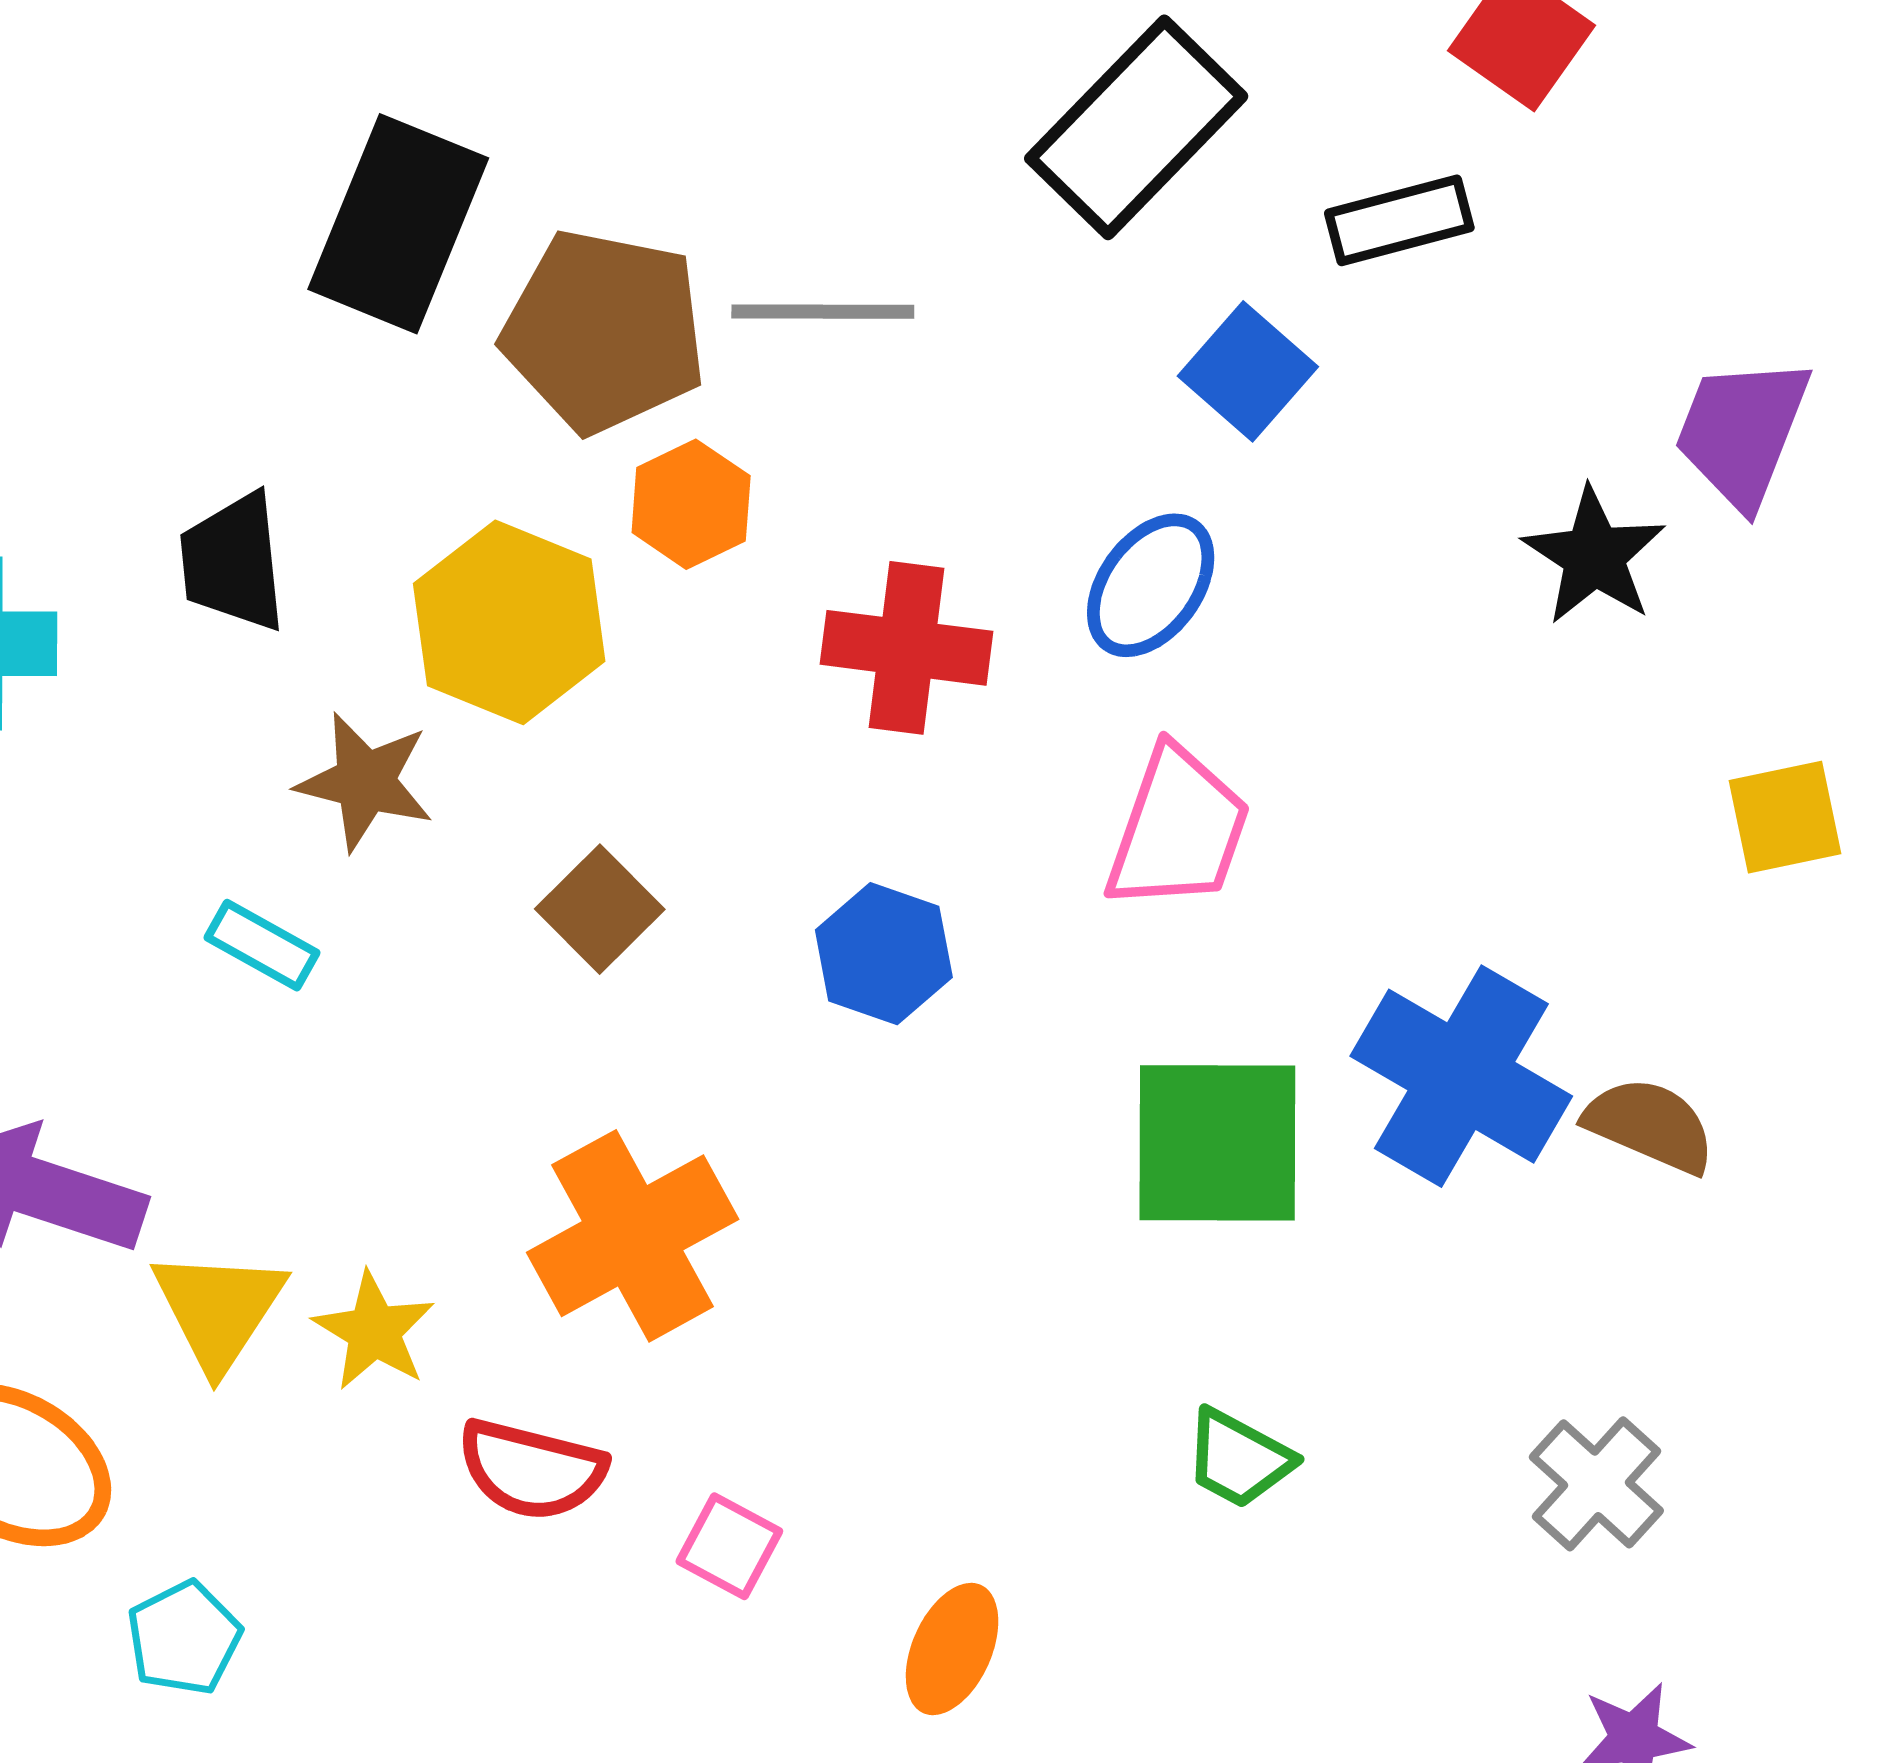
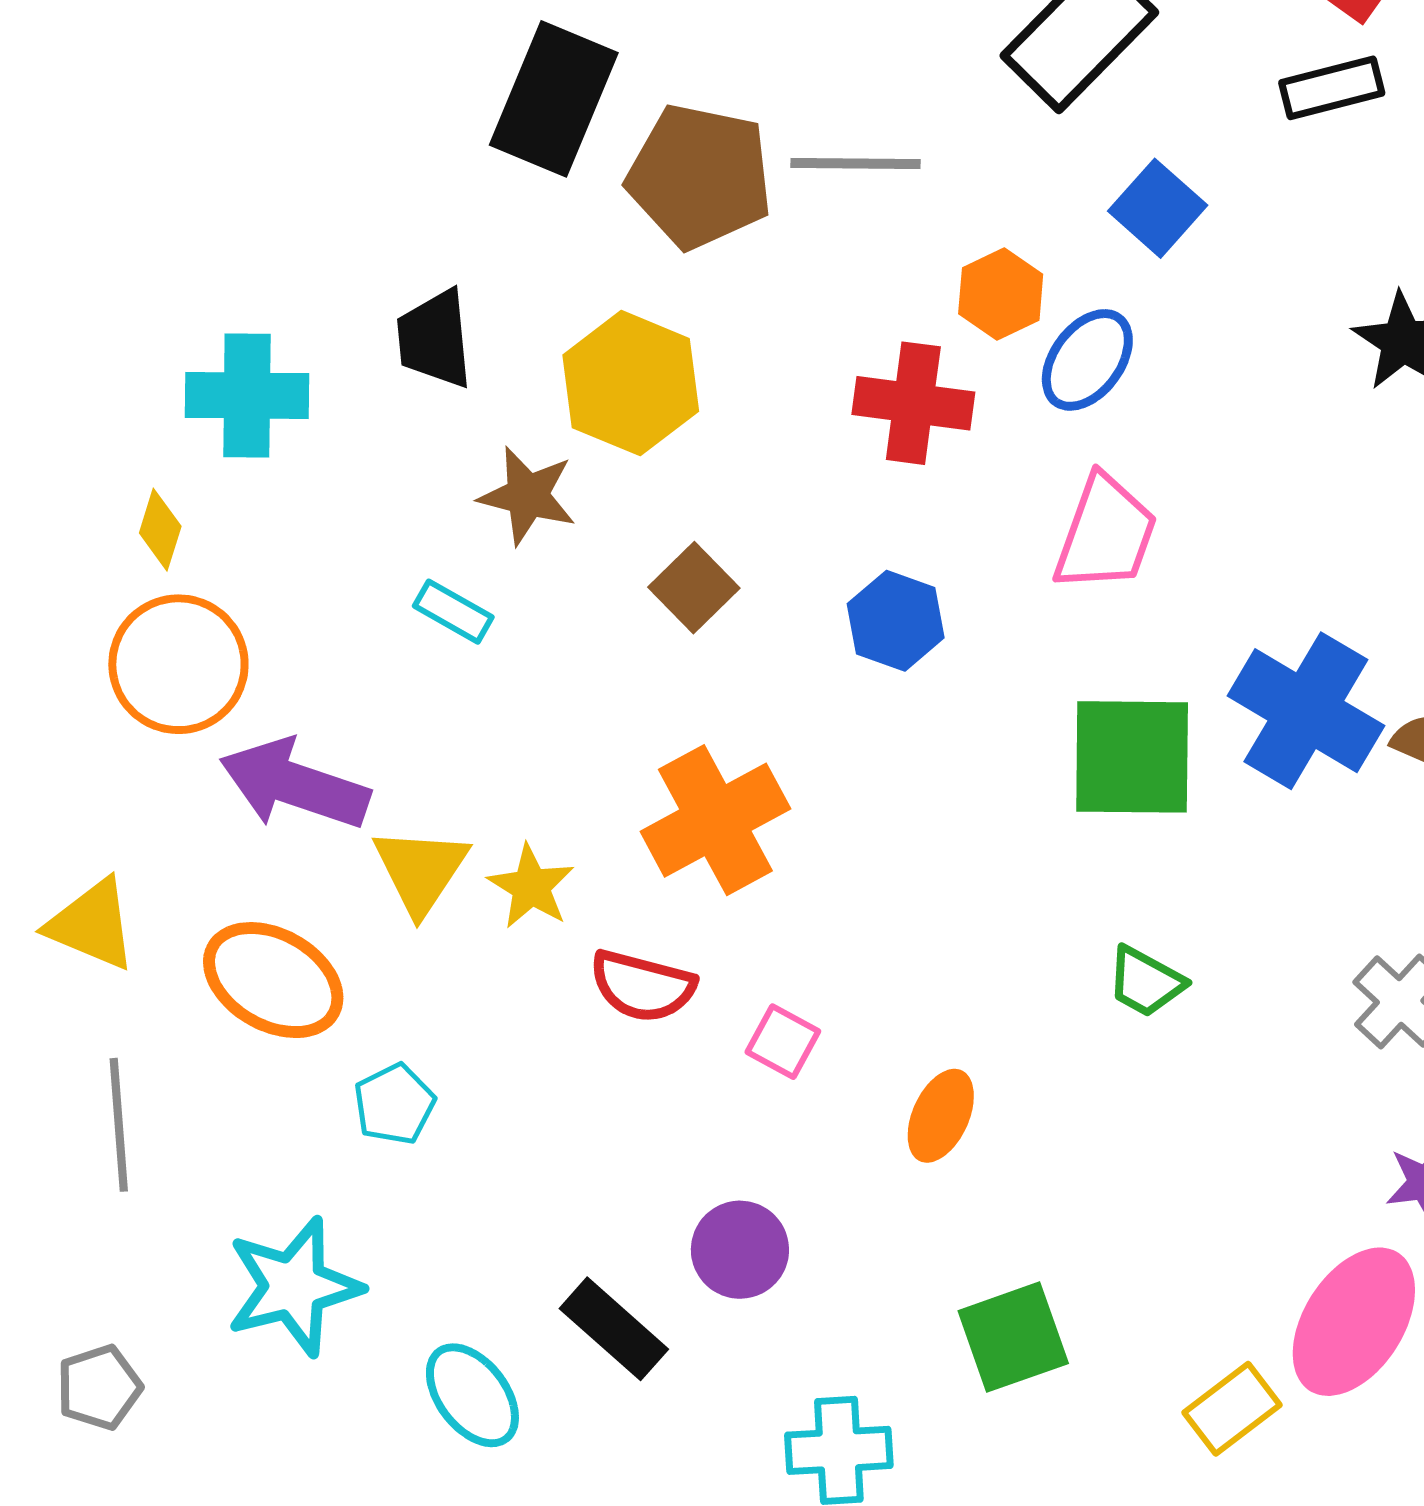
black rectangle: (1399, 220) -> (1332, 88), moved
orange hexagon: (691, 504) -> (1001, 294), moved

